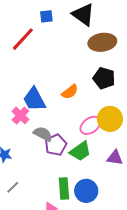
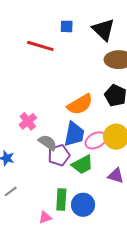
red line: (23, 39) -> (40, 46), turned 56
orange semicircle: (70, 92) -> (80, 104), size x1.5
blue trapezoid: (34, 99) -> (74, 134), moved, turned -148

